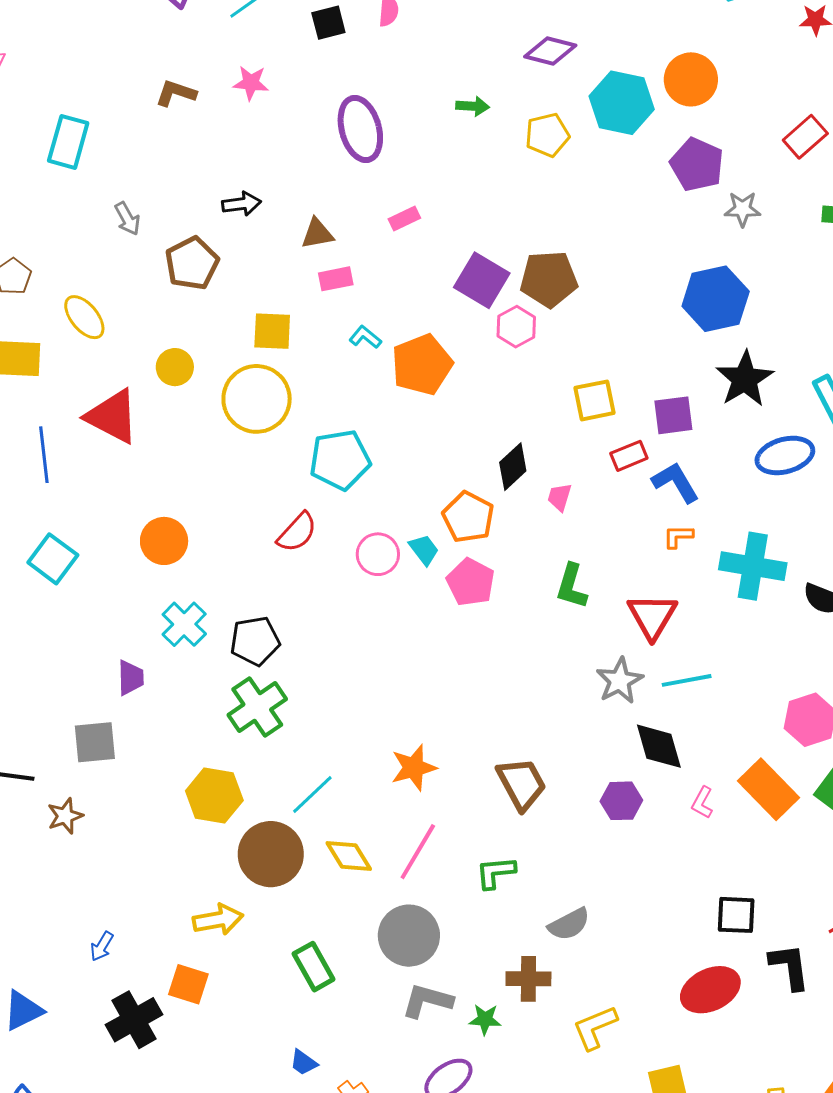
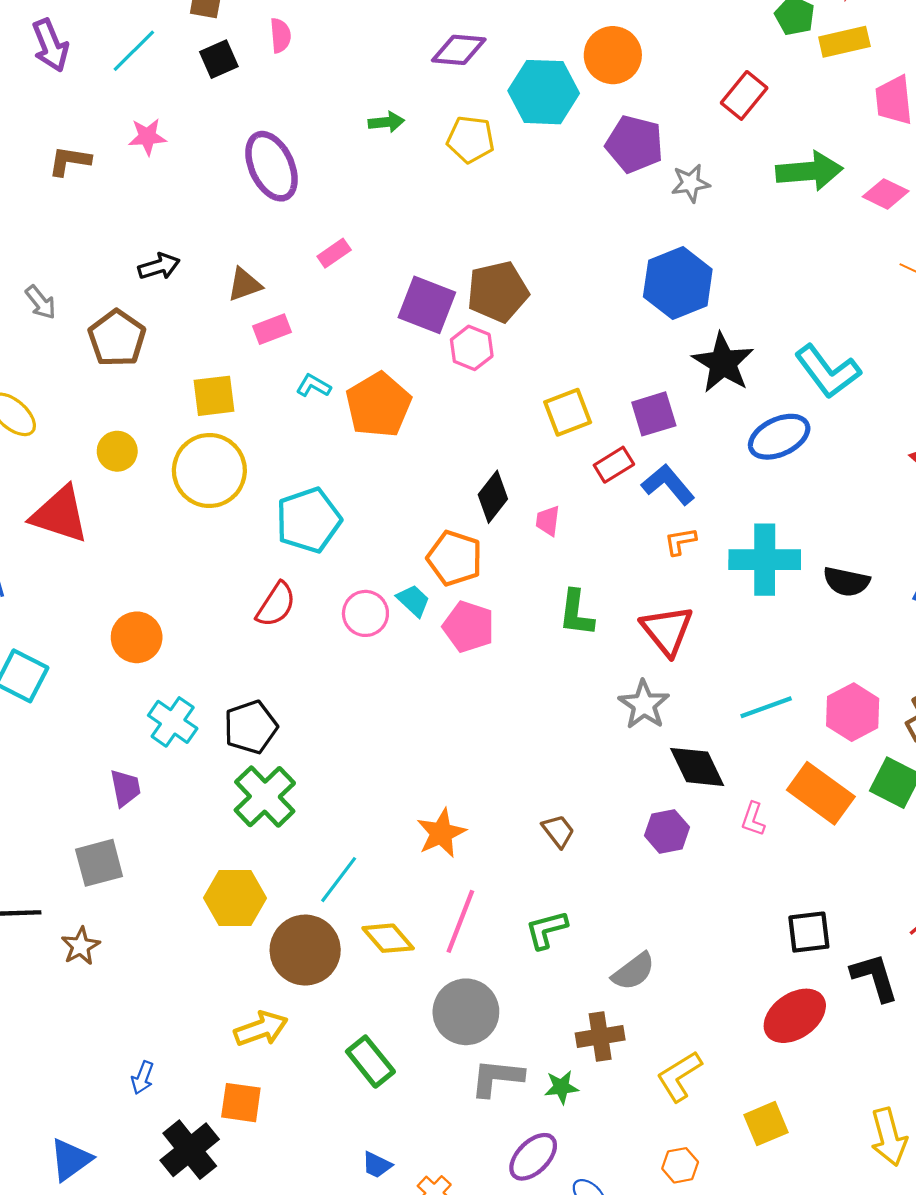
yellow pentagon: (547, 135) -> (471, 139), turned 30
cyan line: (687, 680) -> (766, 707), moved
brown trapezoid: (521, 784) -> (558, 831), size x0.6

